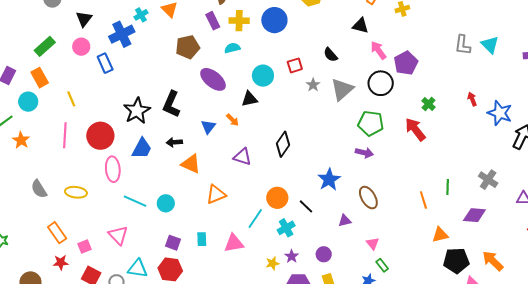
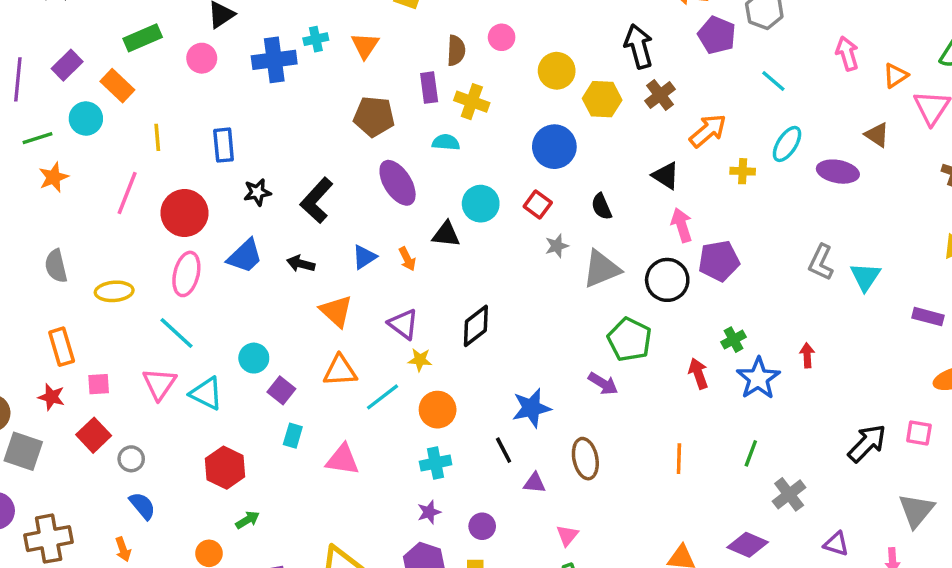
blue circle: (274, 20) -> (554, 147), moved
blue rectangle: (105, 63) -> (224, 145), moved
red square: (295, 65) -> (538, 205), turned 35
orange rectangle: (40, 78) -> (117, 86), turned -36
black star: (137, 111) -> (257, 192), size x0.6
blue star: (500, 113) -> (758, 378), moved
red arrow: (415, 129) -> (698, 374), size x0.7
orange triangle: (191, 164) -> (336, 311), moved
green line: (448, 187) -> (751, 453), moved
yellow ellipse: (76, 192) -> (114, 291), turned -30
orange line: (423, 200) -> (679, 459), moved
cyan line: (135, 201) -> (177, 333), moved
black line: (306, 206) -> (504, 450), moved
cyan line: (255, 219) -> (382, 397), moved
purple square: (173, 243) -> (281, 390), moved
yellow star: (272, 263) -> (420, 360), moved
cyan triangle: (138, 269) -> (206, 393), moved

